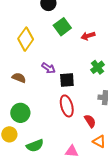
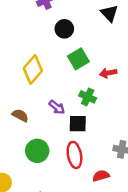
green cross: (98, 67) -> (88, 97), moved, turned -32
green circle: (20, 113) -> (37, 151), moved
red semicircle: (90, 121) -> (101, 176), turned -80

